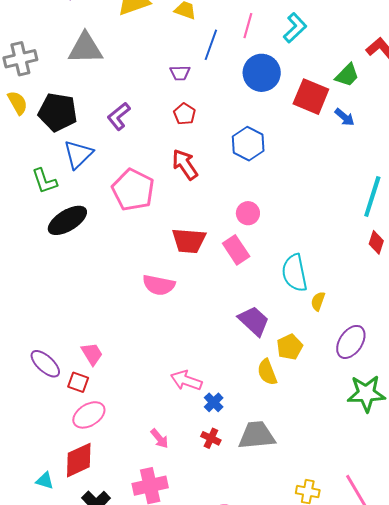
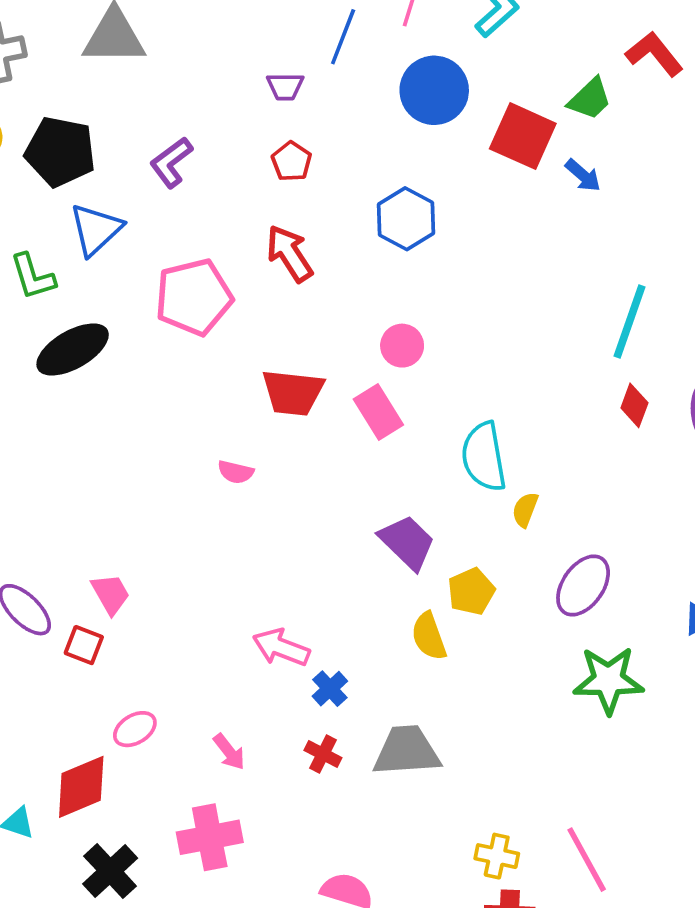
pink pentagon: (133, 190) -> (194, 297), turned 30
pink semicircle: (159, 285) -> (236, 472), size x0.6
pink ellipse: (89, 415) -> (135, 729), moved, size x0.7

